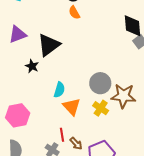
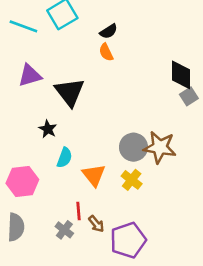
black triangle: (49, 45) -> (70, 92), turned -35
black star: (32, 66) -> (48, 129), moved
cyan semicircle: (59, 90) -> (65, 158), moved
brown star: (123, 96) -> (160, 147), moved

